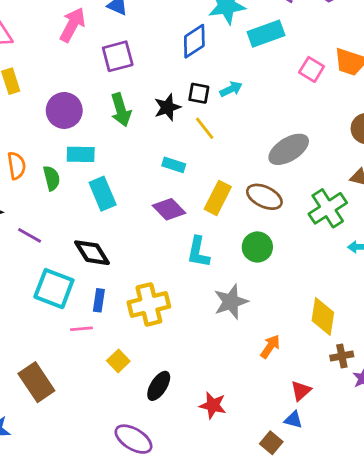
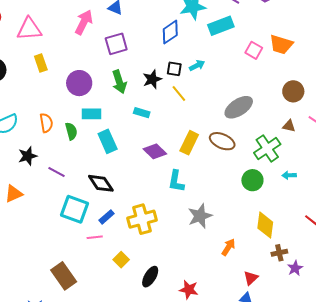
cyan rectangle: (174, 165) -> (142, 113), moved
green circle: (257, 247) -> (252, 180), moved
blue rectangle: (99, 300) -> (107, 217), turned 42

